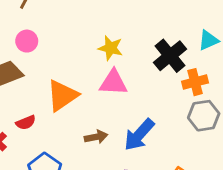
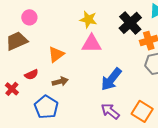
orange triangle: (62, 95) -> (56, 54), size x0.7
brown arrow: (96, 137) -> (60, 82), moved

